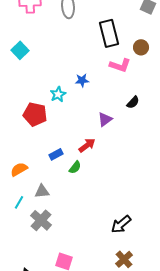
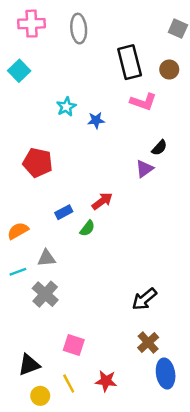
brown circle: (141, 47) -> (169, 69), moved
cyan square: (20, 50) -> (19, 71), moved
cyan star: (58, 94) -> (66, 107), moved
purple triangle: (105, 119) -> (144, 169), moved
cyan line: (19, 202) -> (18, 272), turned 40

